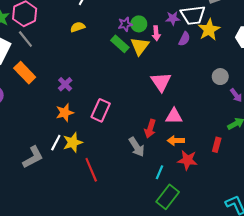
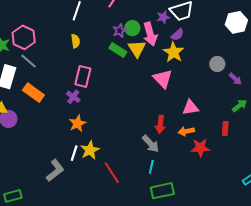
yellow semicircle: (78, 27) -> (75, 41), turned 112
yellow star: (209, 30) -> (174, 52), moved
pink arrow: (156, 33) -> (150, 34), size x1.6
purple semicircle: (184, 39) -> (177, 35), turned 32
pink rectangle: (101, 110) -> (83, 76), moved
pink triangle: (174, 116) -> (190, 108), moved
cyan line: (159, 172) -> (151, 167), moved
green rectangle: (168, 197) -> (162, 191), moved, turned 50

